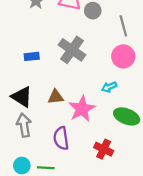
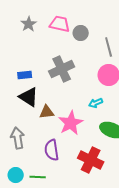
gray cross: (72, 50) -> (62, 69), turned 30
black triangle: (22, 97) -> (29, 97), moved
red cross: (104, 149) -> (91, 160), size x1.4

